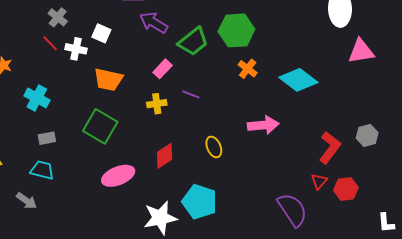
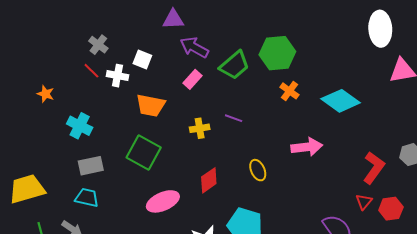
pink rectangle: (163, 69) -> (192, 79), moved
gray rectangle: (47, 138) -> (91, 166), size x1.4

